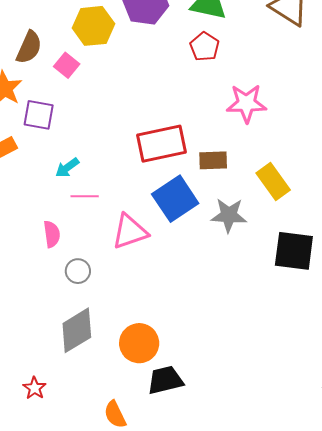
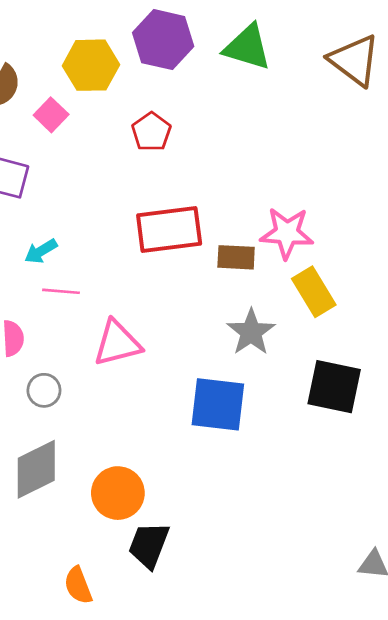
red pentagon: (205, 47) -> (151, 132), moved
pink star: (246, 103) -> (287, 233), moved
blue square: (175, 199) -> (218, 404), moved, turned 36
gray star: (229, 215) -> (251, 332), turned 30
black trapezoid: (165, 380) -> (149, 545), turned -60

